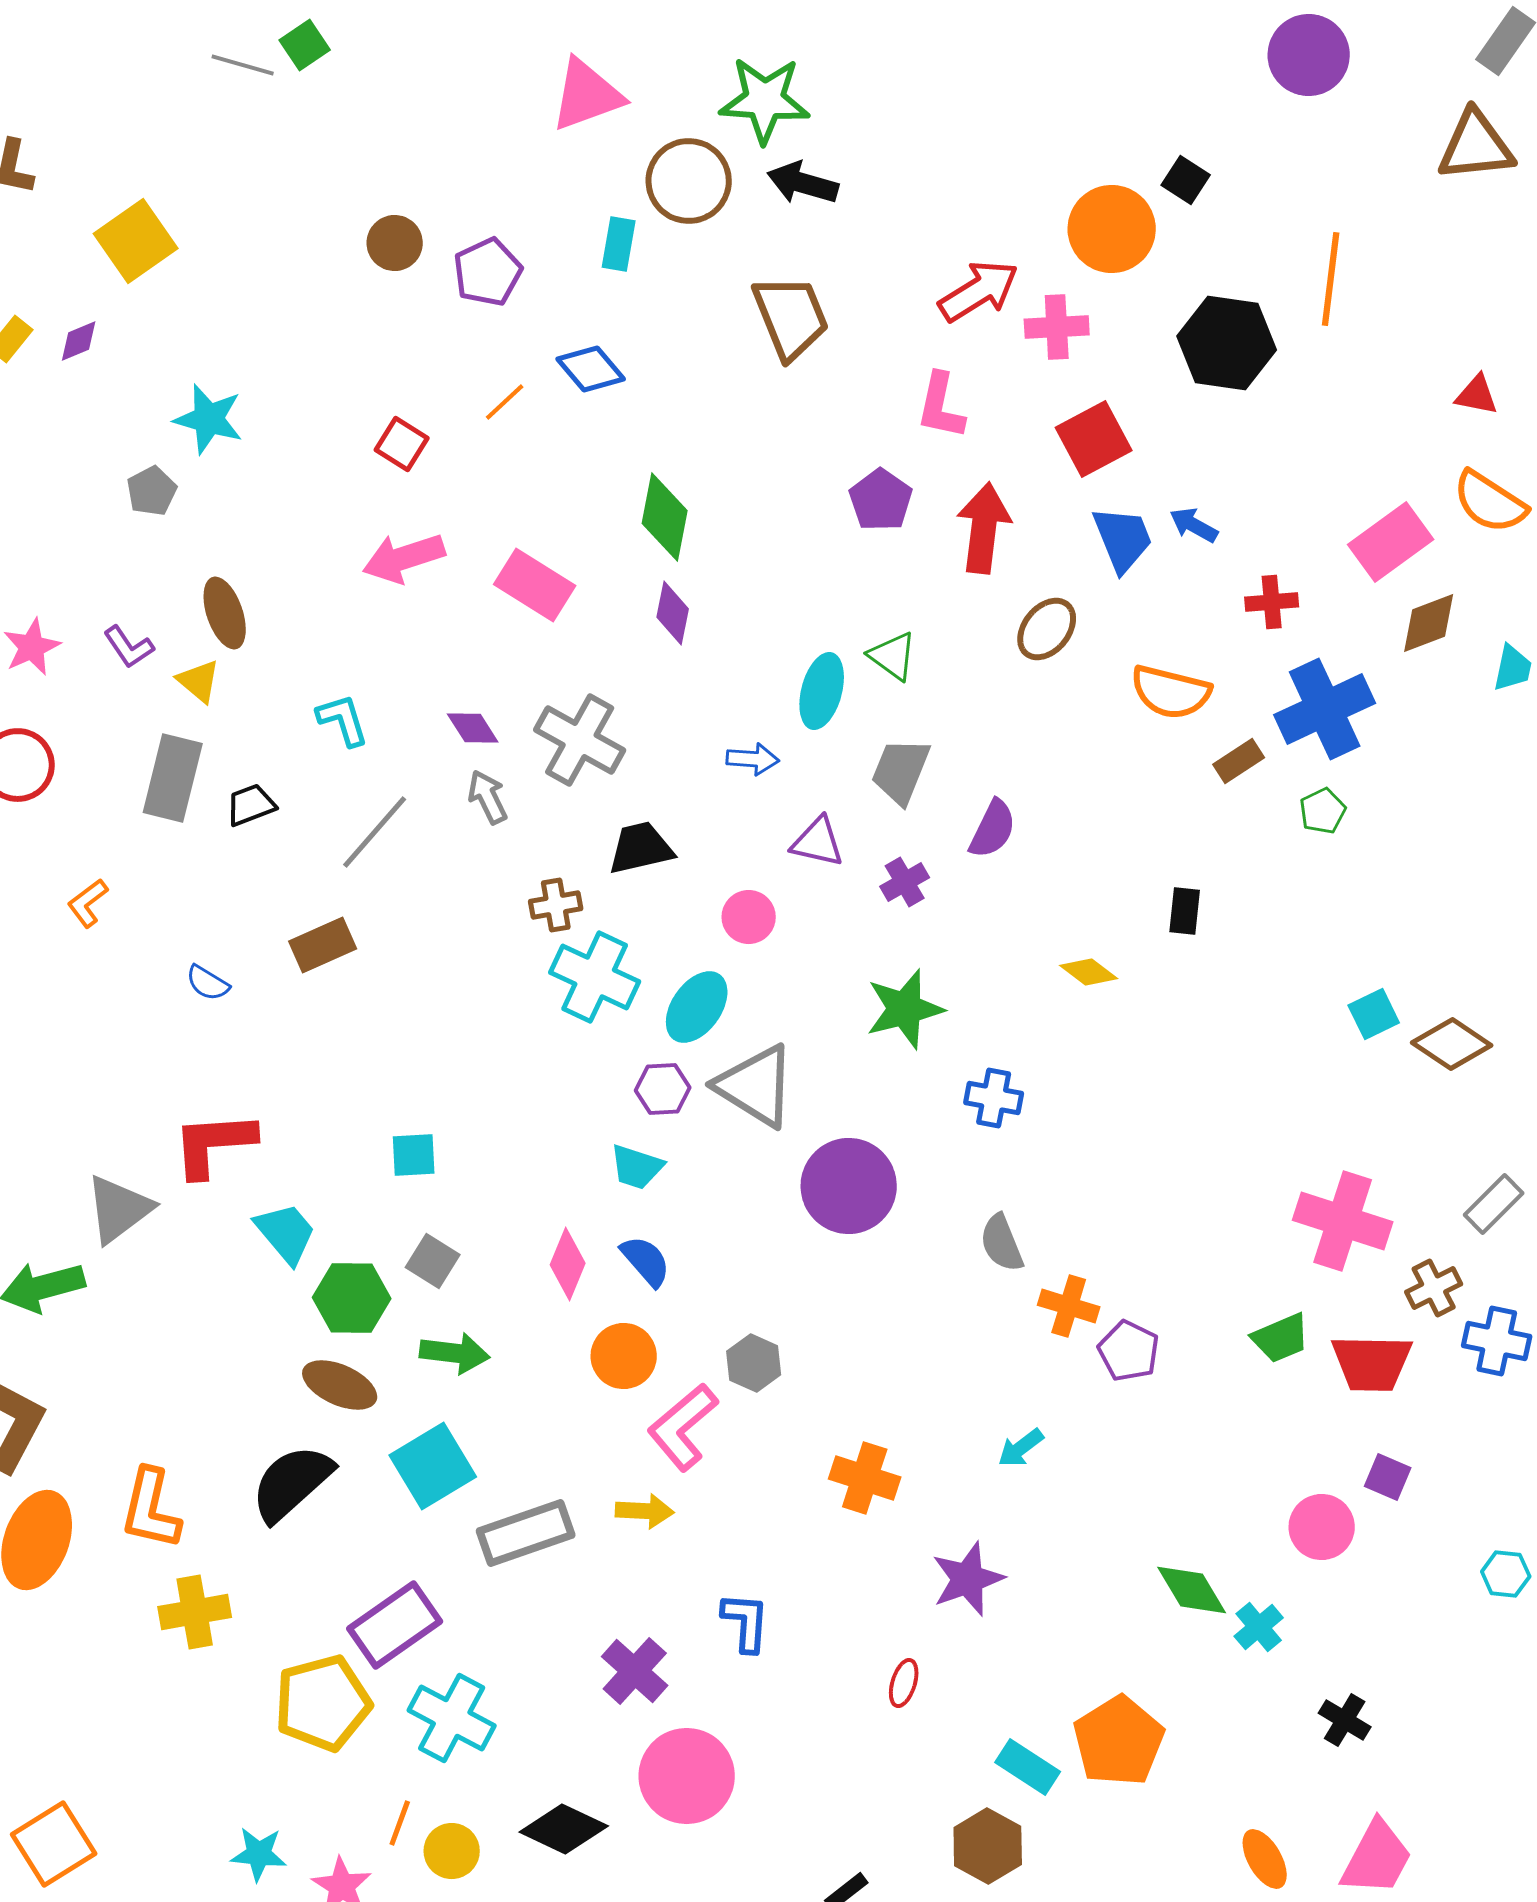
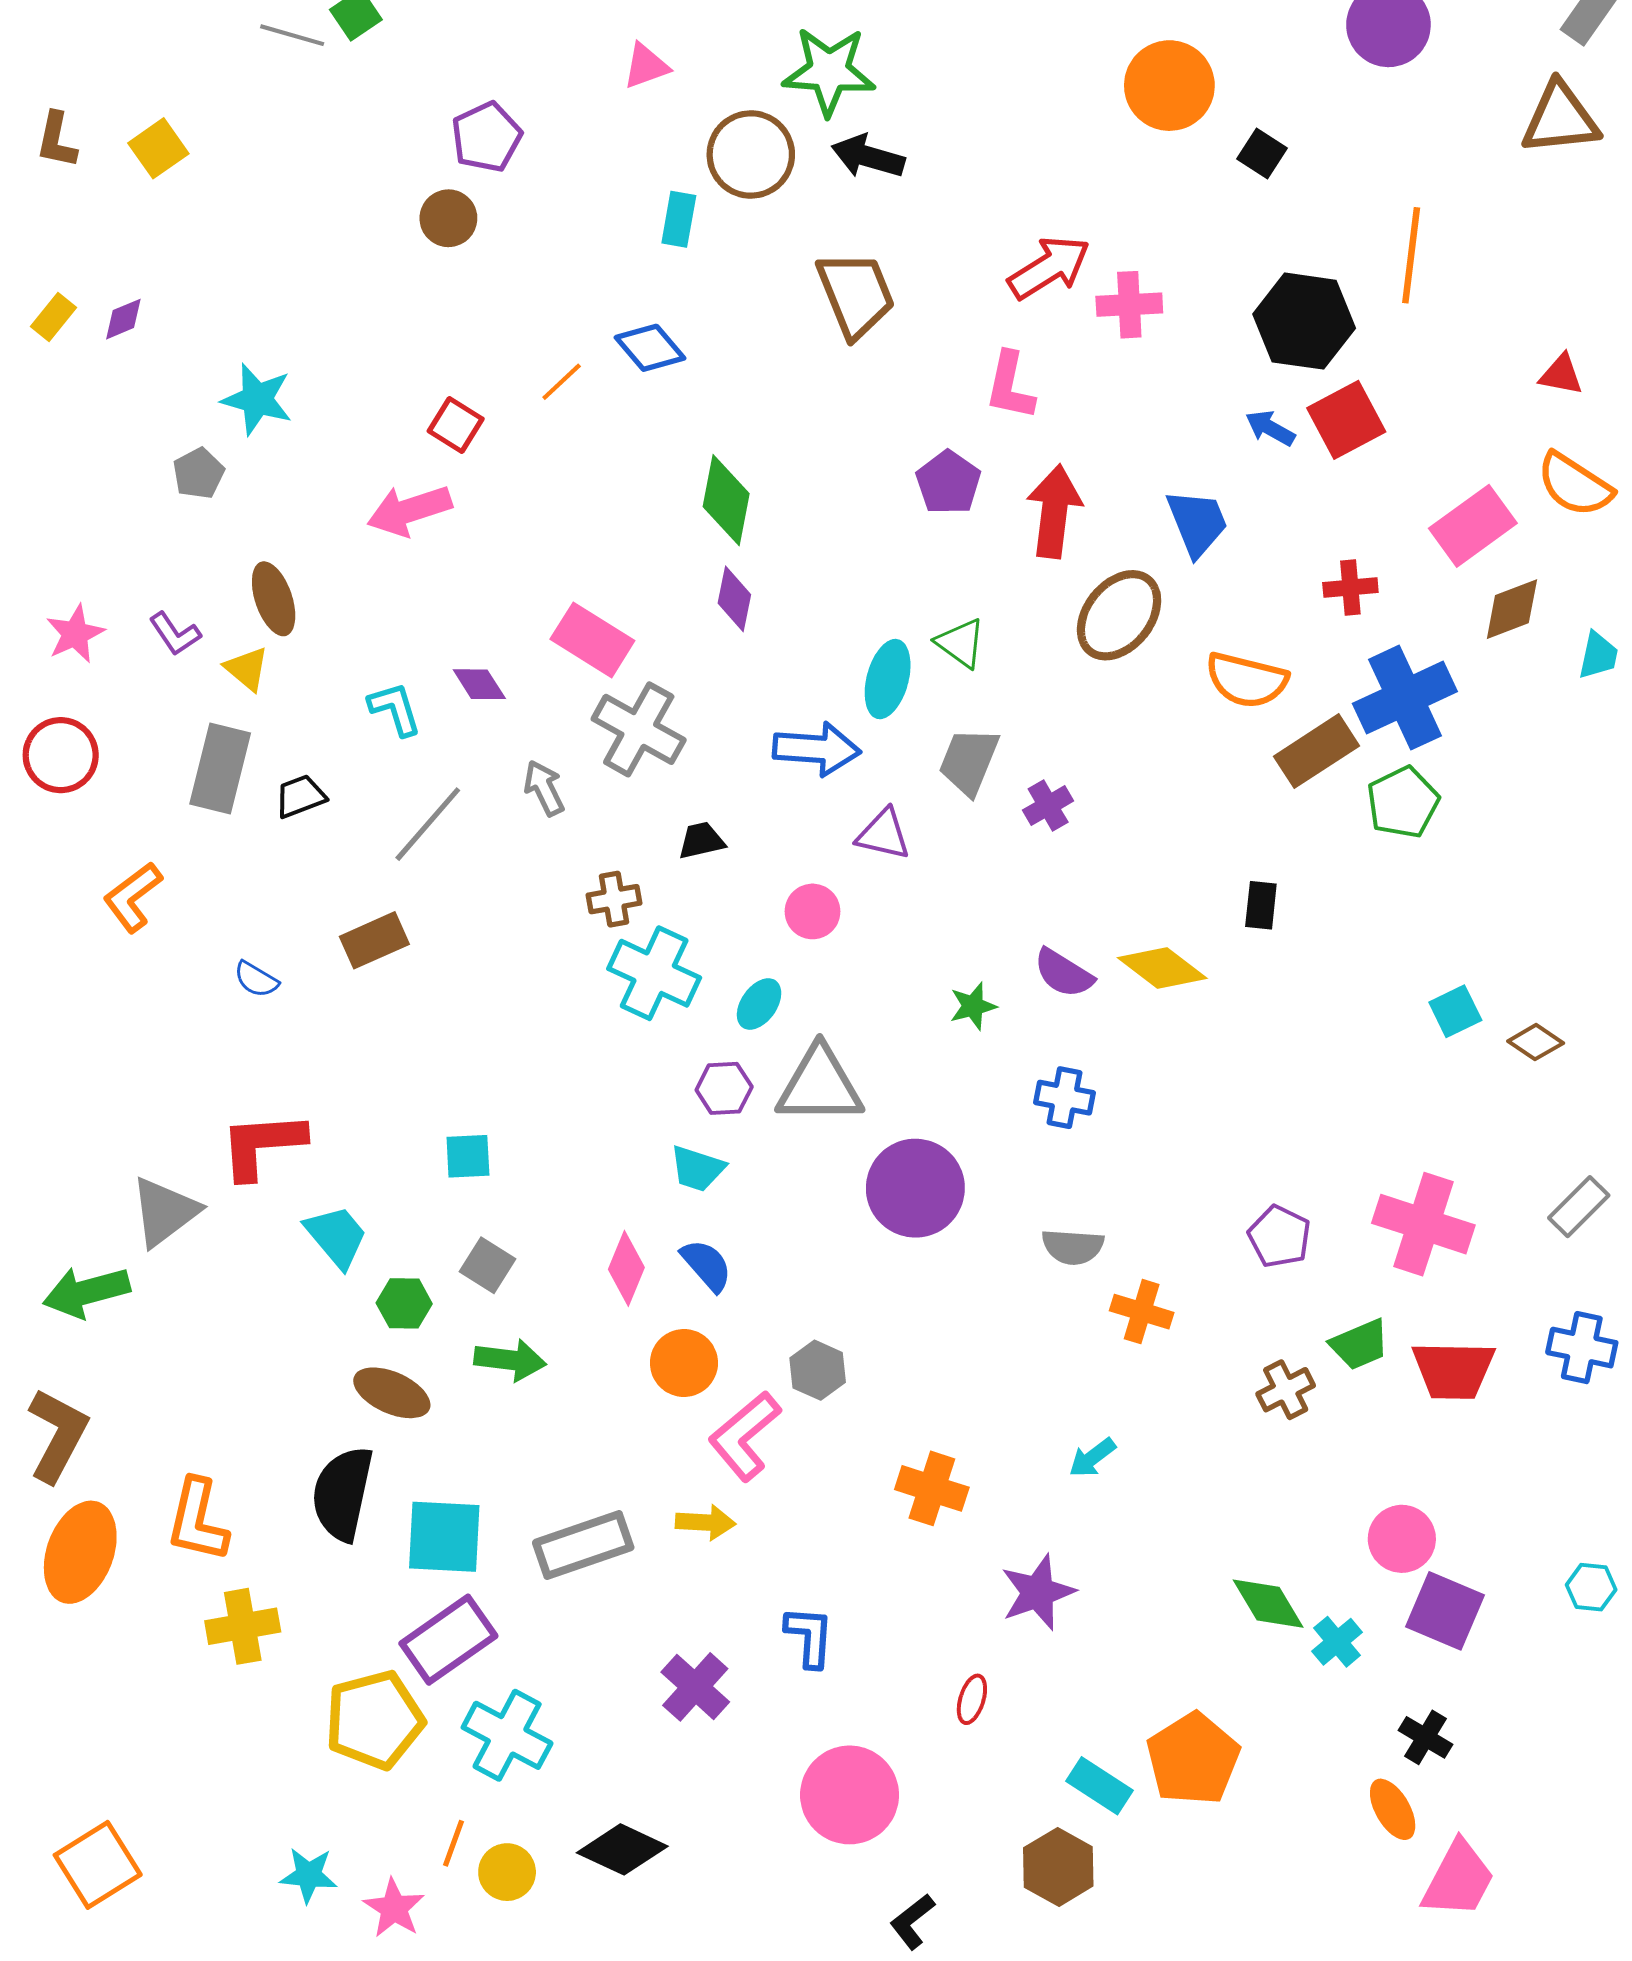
pink triangle: (587, 95) -> (646, 66), size x0.6
orange circle: (1112, 229) -> (1169, 86), moved
yellow square: (136, 241) -> (158, 148), moved, size x0.7
purple pentagon: (488, 272) -> (486, 137), moved
red square: (1094, 439) -> (1346, 420), moved
blue arrow: (1194, 525) -> (1270, 428), moved
pink arrow: (404, 558) -> (409, 510), moved
pink rectangle: (535, 585) -> (592, 640), moved
brown ellipse: (1047, 629) -> (1119, 615), size x1.4
purple diamond: (473, 728) -> (479, 684), moved
blue arrow: (753, 759) -> (817, 749), size x1.6
brown rectangle: (1239, 761) -> (1316, 751), size x1.6
green pentagon: (1323, 811) -> (1403, 802), size x1.5
purple semicircle: (993, 829) -> (1063, 973), moved, turned 96
black trapezoid: (641, 848) -> (701, 841), size x0.7
purple cross: (905, 882) -> (1048, 806), moved
orange L-shape: (88, 903) -> (133, 897), size x1.4
yellow diamond: (1089, 972) -> (1162, 968), size x1.5
cyan ellipse: (697, 1007) -> (759, 1004), size x0.7
green star: (905, 1009) -> (973, 1006), size x0.6
brown diamond: (1452, 1044) -> (1536, 1042), size x0.7
gray triangle: (756, 1086) -> (820, 1085), turned -32
gray semicircle: (1002, 1243) -> (1073, 1247), turned -64
brown cross: (1434, 1288) -> (1286, 1390), moved
green hexagon: (352, 1298) -> (404, 1303), size x0.7
purple pentagon: (1129, 1351) -> (1279, 1236), moved
cyan square: (433, 1466) -> (444, 1537), moved, turned 34
purple square: (1388, 1477) -> (1445, 1611), moved, size x1.6
black semicircle: (292, 1483) -> (342, 1494), turned -36
pink circle: (687, 1776) -> (850, 1795), moved
orange ellipse: (1265, 1859) -> (1393, 1809), moved

